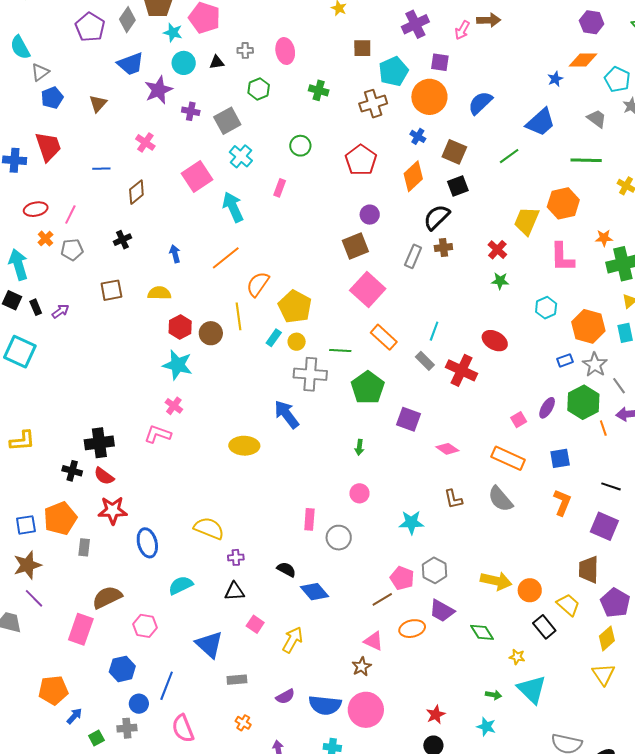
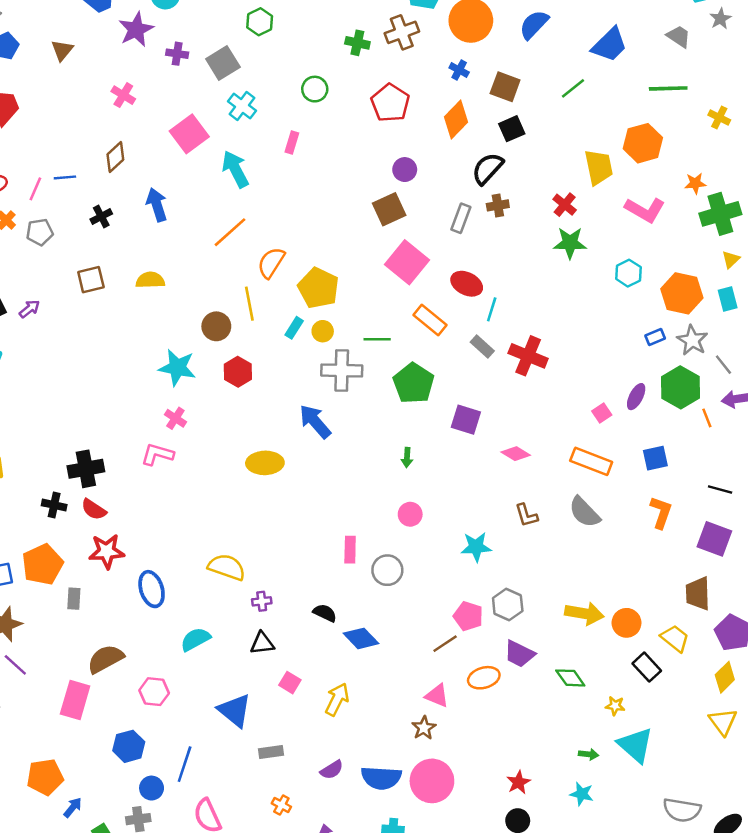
green cross: (319, 90) -> (357, 43), moved
blue line: (101, 169) -> (65, 177), moved
yellow trapezoid: (527, 221) -> (599, 167), turned 148
blue arrow: (175, 254) -> (157, 205), moved, size x1.5
pink L-shape: (562, 257) -> (645, 210), turned -56
green star: (500, 281) -> (570, 243), size x1.5
red hexagon: (180, 327) -> (238, 372), moved
red ellipse: (495, 341) -> (467, 284), moved

